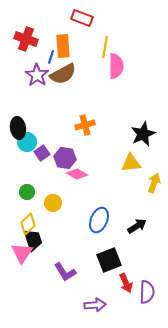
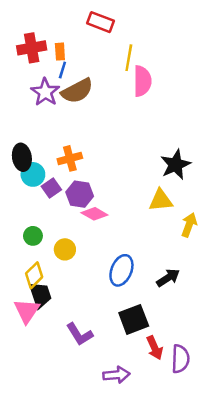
red cross: (26, 39) -> (32, 48), turned -30
orange rectangle: (63, 46) -> (60, 52), moved, size x0.6
orange cross: (85, 125) -> (70, 158), moved

